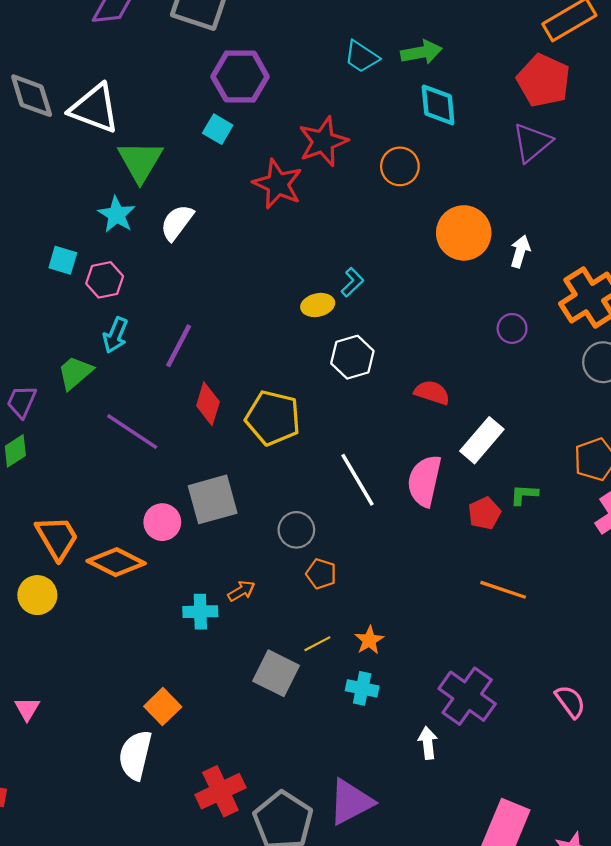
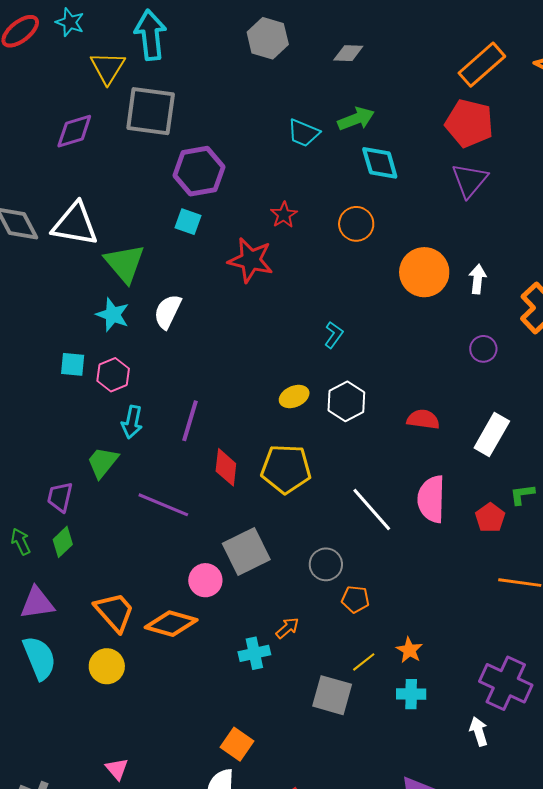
red star: (323, 142) -> (284, 215), size x0.6
yellow ellipse: (318, 305) -> (294, 397), moved
white rectangle: (482, 440) -> (492, 435), moved

